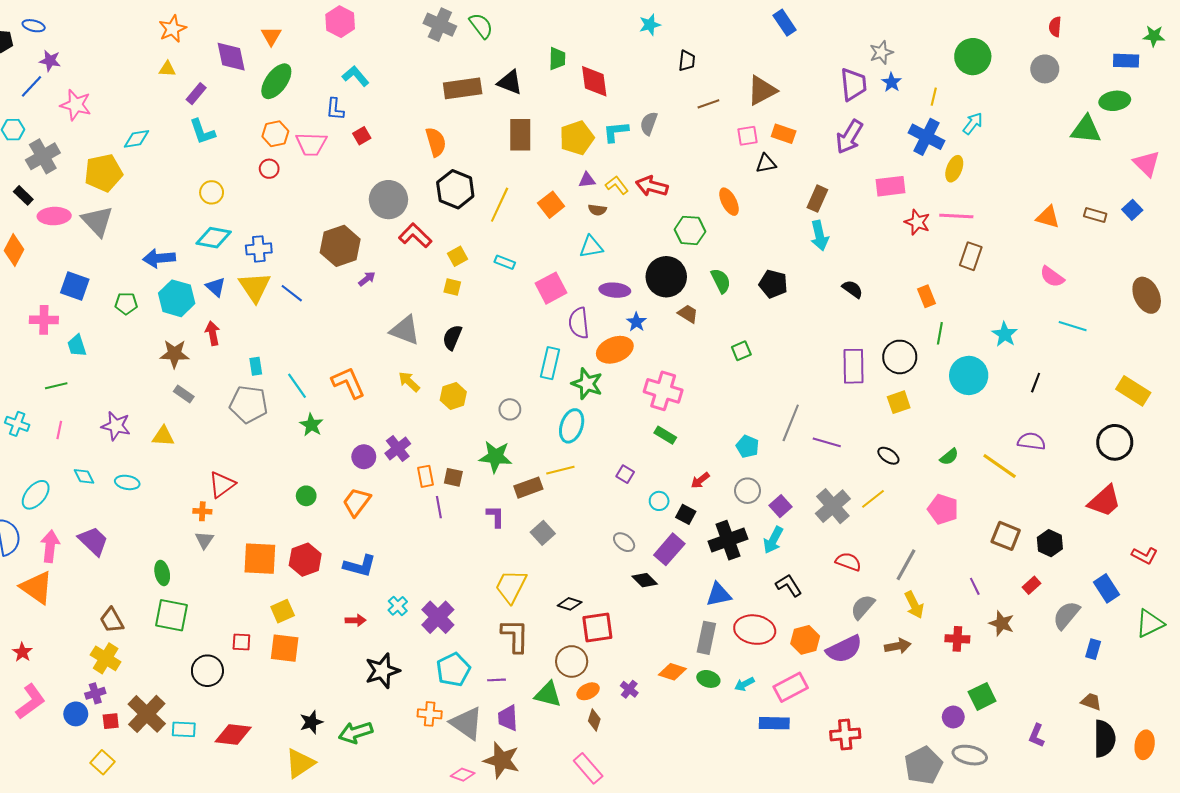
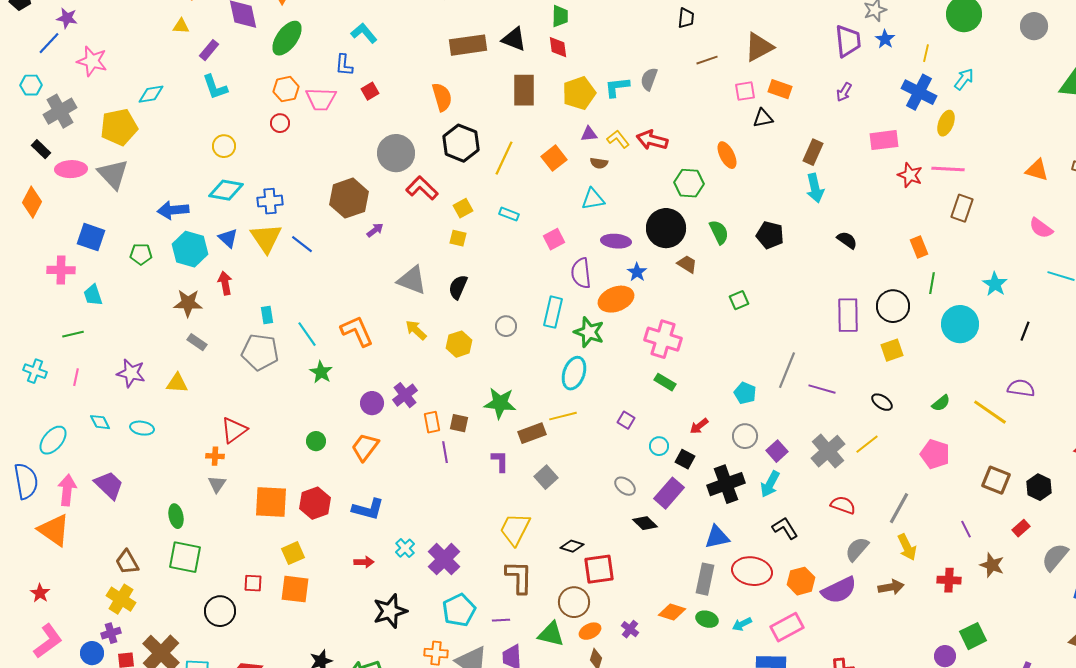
red diamond: (594, 81) -> (558, 47), moved, size x0.7
purple arrow: (849, 137) -> (844, 92), size x0.6
pink square: (551, 288) -> (554, 239), size x0.7
gray circle: (510, 409) -> (506, 326), moved

